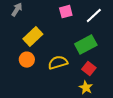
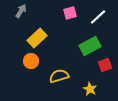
yellow semicircle: (58, 63) -> (59, 76), moved
red square: (89, 69) -> (105, 65), moved, turned 32

